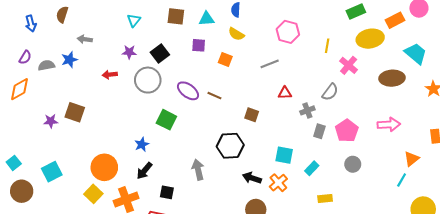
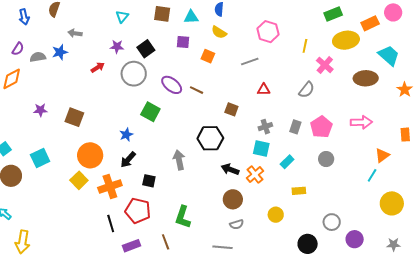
red arrow: (110, 75) -> (98, 67), turned 152
gray cross: (307, 110) -> (265, 127), moved
brown square: (75, 112) -> (74, 117), moved

